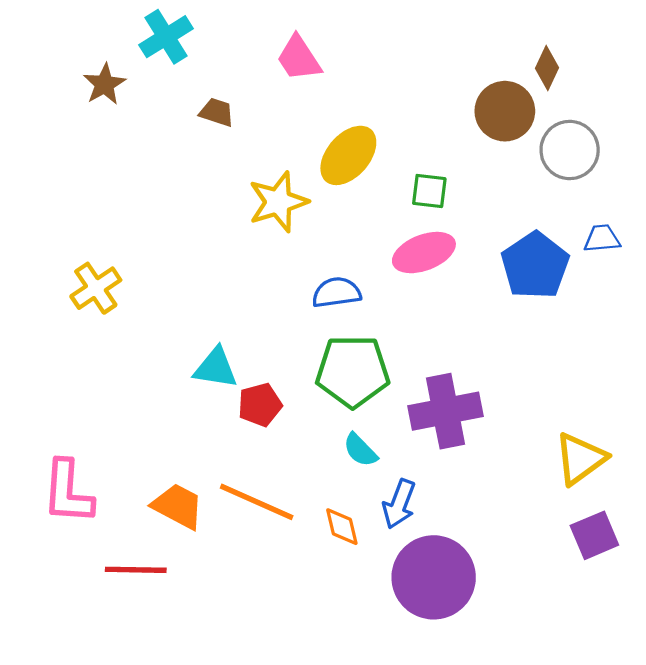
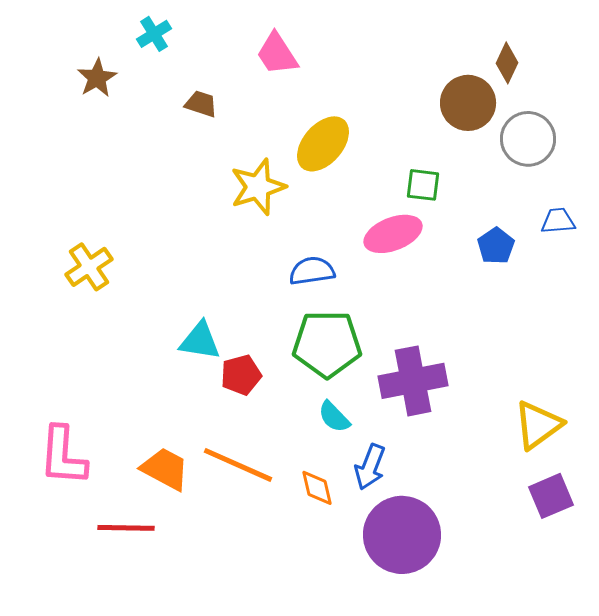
cyan cross: (166, 37) -> (154, 34), size x0.7
green square: (429, 191) -> (423, 185), moved
blue pentagon: (535, 265) -> (496, 246), size x0.6

